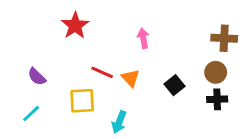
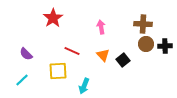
brown cross: (224, 38) -> (143, 24), moved
brown circle: (216, 72) -> (146, 44), moved
orange triangle: (130, 78) -> (103, 55), moved
black cross: (217, 99) -> (165, 46), moved

